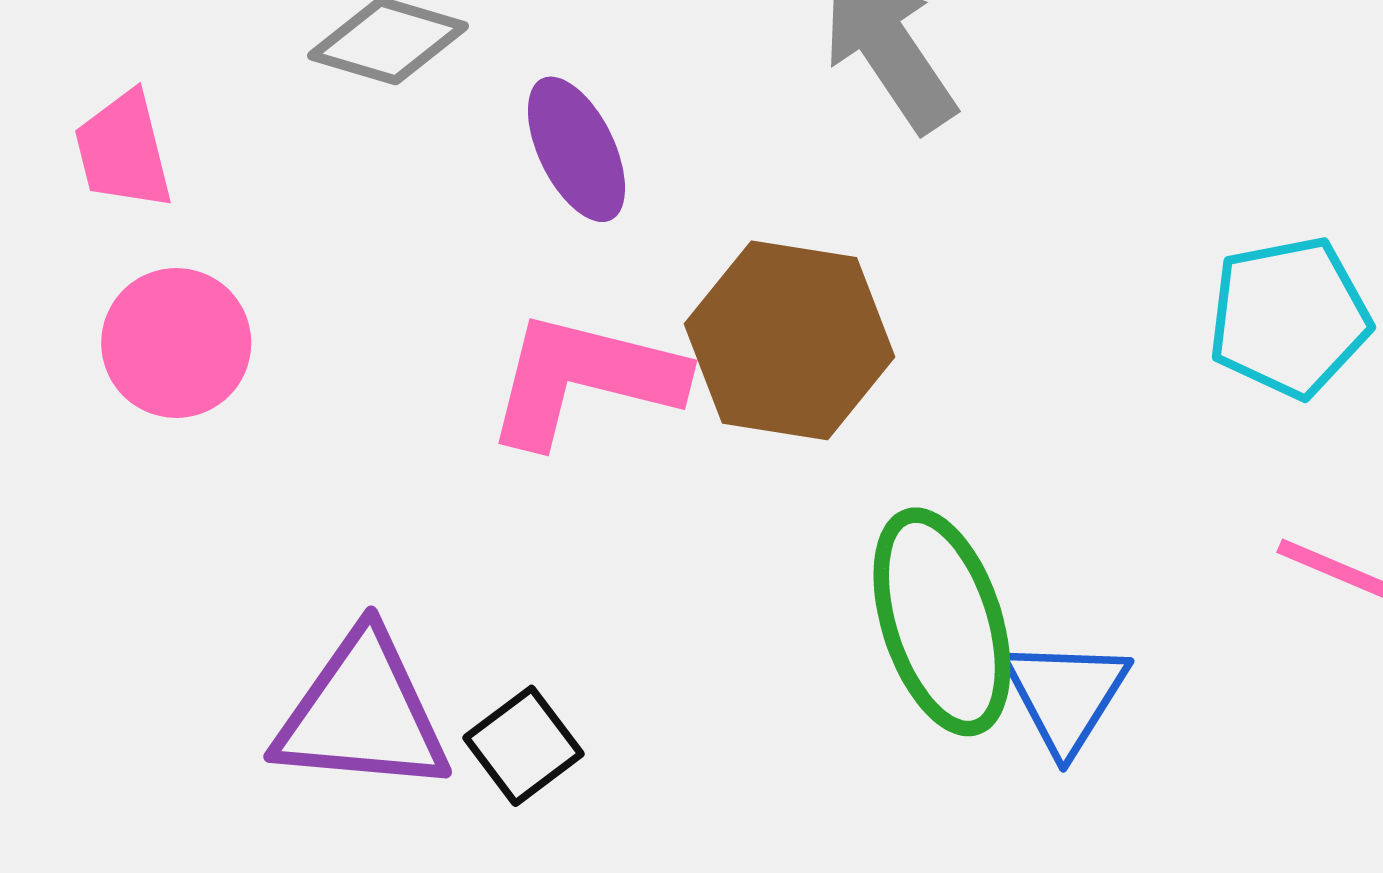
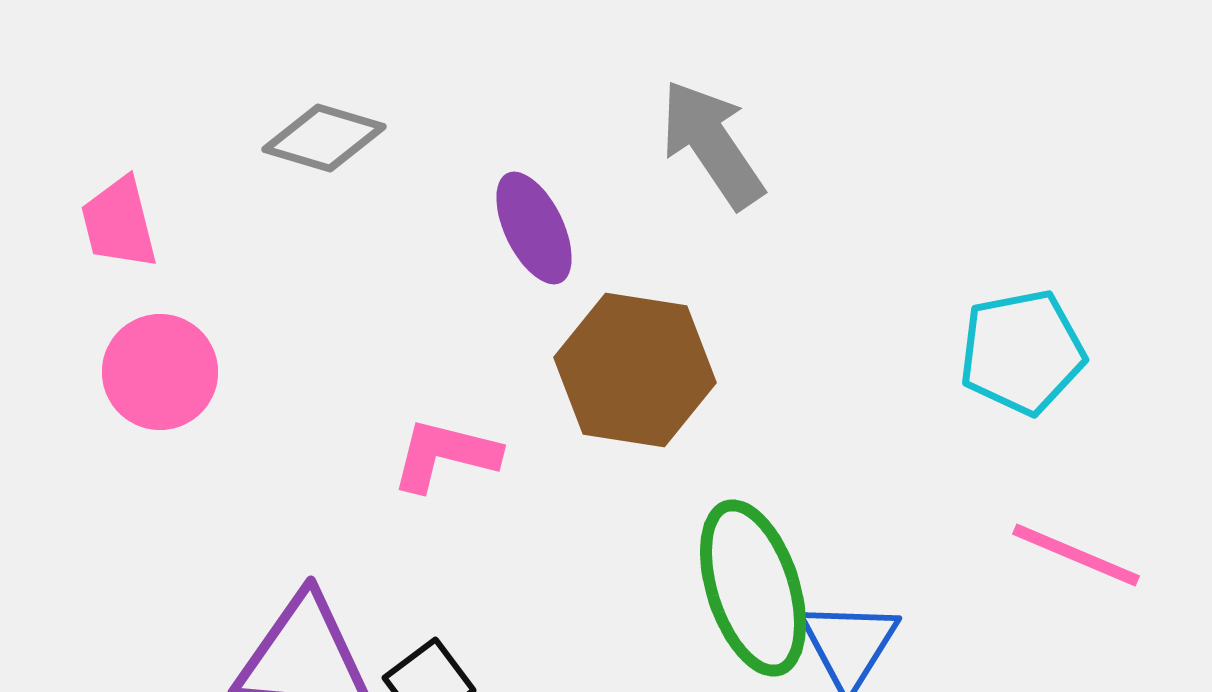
purple ellipse: (576, 149) -> (534, 228), moved
pink L-shape: (584, 379) -> (445, 455), moved, size x0.7

